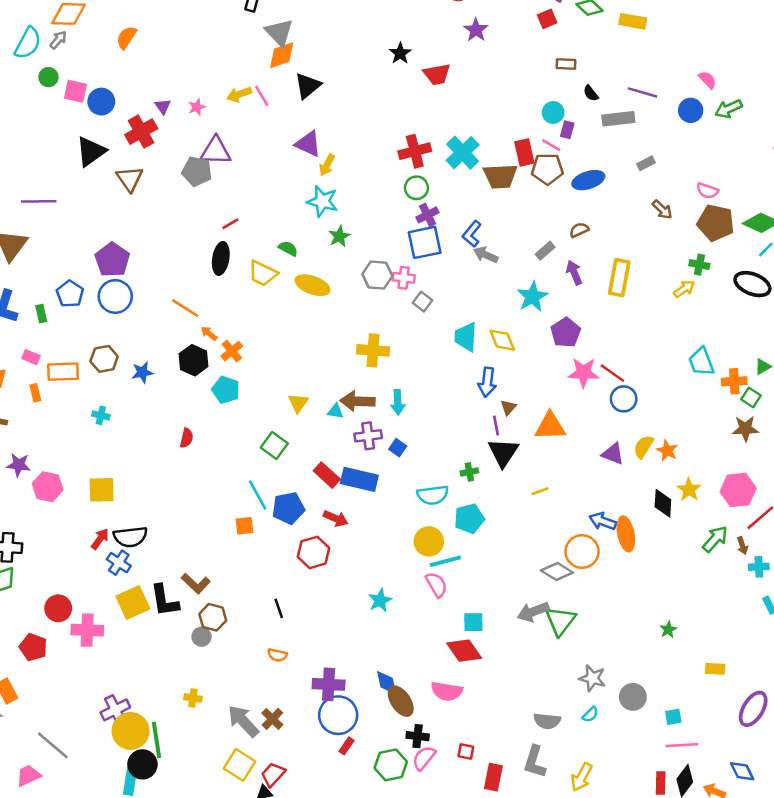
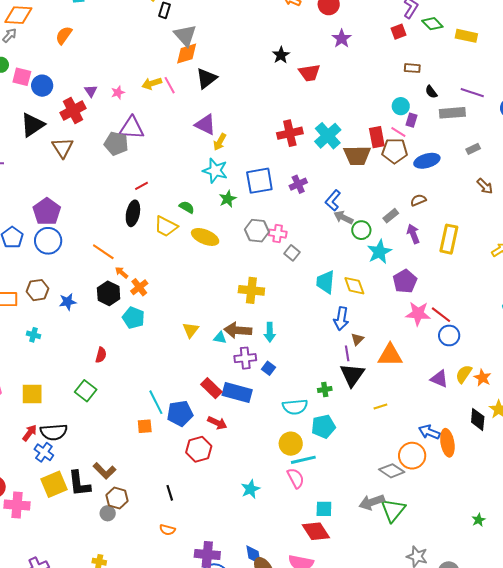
green circle: (416, 188) -> (361, 230), moved
blue square: (425, 242) -> (259, 181), moved
green square: (274, 446) -> (86, 391), moved

